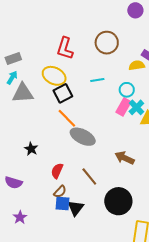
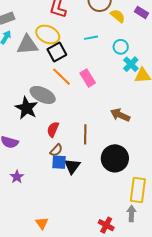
yellow semicircle: (137, 65) -> (118, 16), moved, turned 49
gray triangle: (23, 93) -> (27, 45), moved
pink rectangle: (123, 107) -> (88, 78), moved, turned -60
gray ellipse: (83, 137) -> (43, 95), moved
black star: (31, 149) -> (26, 108), size x1.6
brown line: (89, 176) -> (85, 134), turned 42

